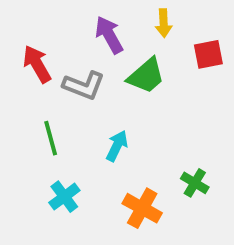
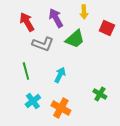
red square: (208, 54) -> (107, 28), turned 35
red arrow: (37, 64) -> (27, 22), moved
orange cross: (142, 208) -> (61, 108), moved

